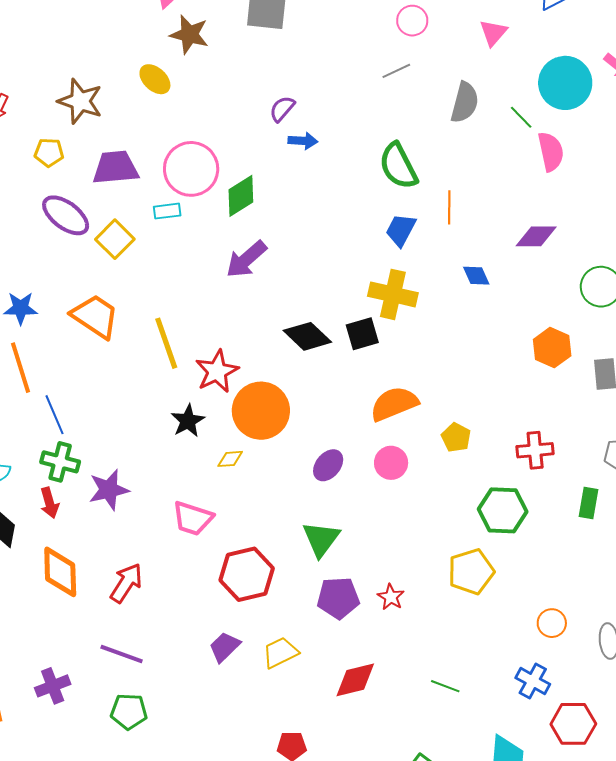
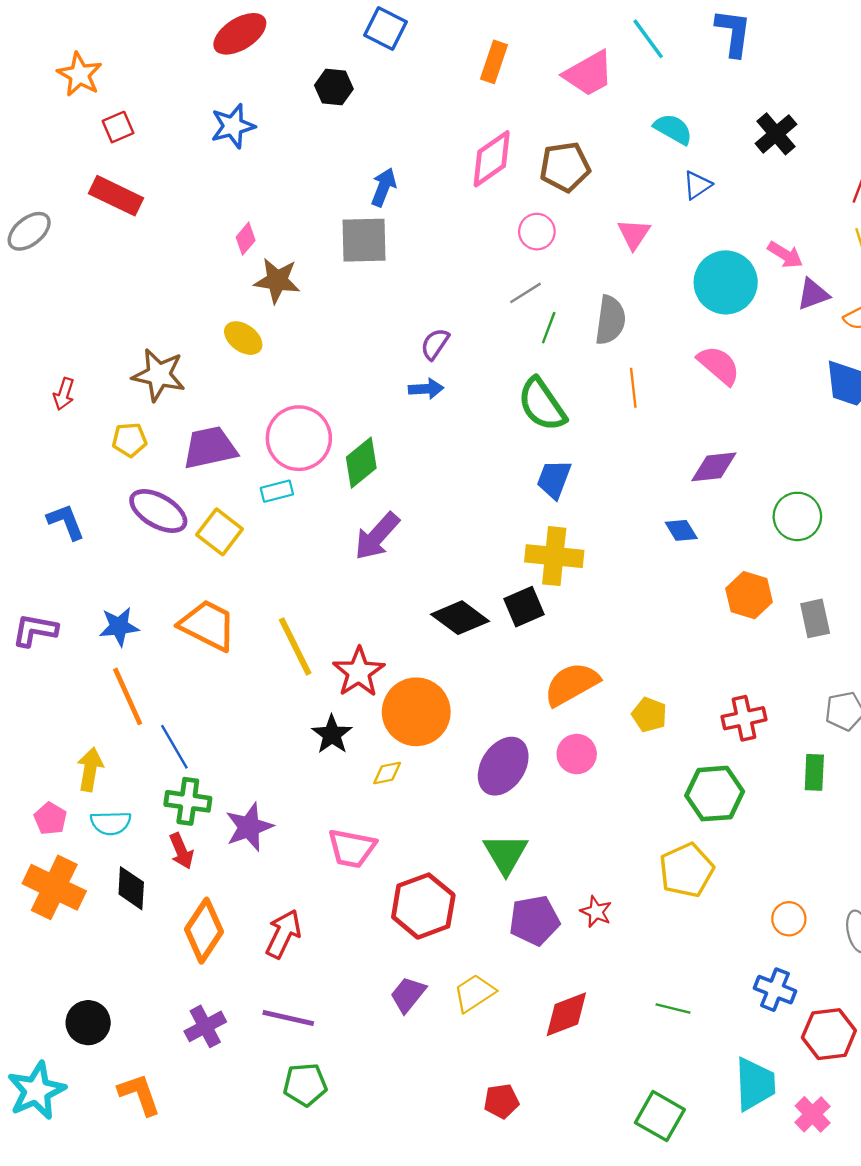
purple semicircle: (282, 109) -> (435, 344), moved
green line: (521, 117) -> (549, 328), moved, turned 72
pink semicircle: (551, 152) -> (719, 365), turned -30
orange line: (449, 207) -> (633, 388), moved
blue diamond: (476, 276) -> (681, 530), moved
purple ellipse: (328, 465) -> (503, 766), size x1.5
orange diamond: (60, 572) -> (204, 931), turned 42
purple cross: (53, 686) -> (205, 1026), moved

